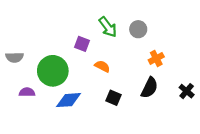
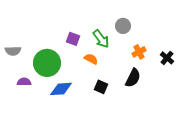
green arrow: (108, 27) -> (101, 39), moved
black cross: (187, 91) -> (167, 58), moved

